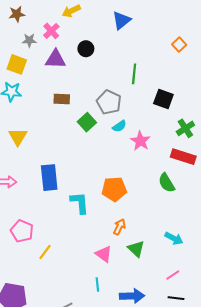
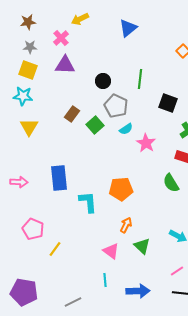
gray star: (29, 40) -> (30, 47), moved
black circle: (86, 49) -> (103, 81), moved
brown rectangle: (62, 99) -> (72, 114), moved, turned -56
yellow triangle: (18, 137) -> (29, 127), moved

